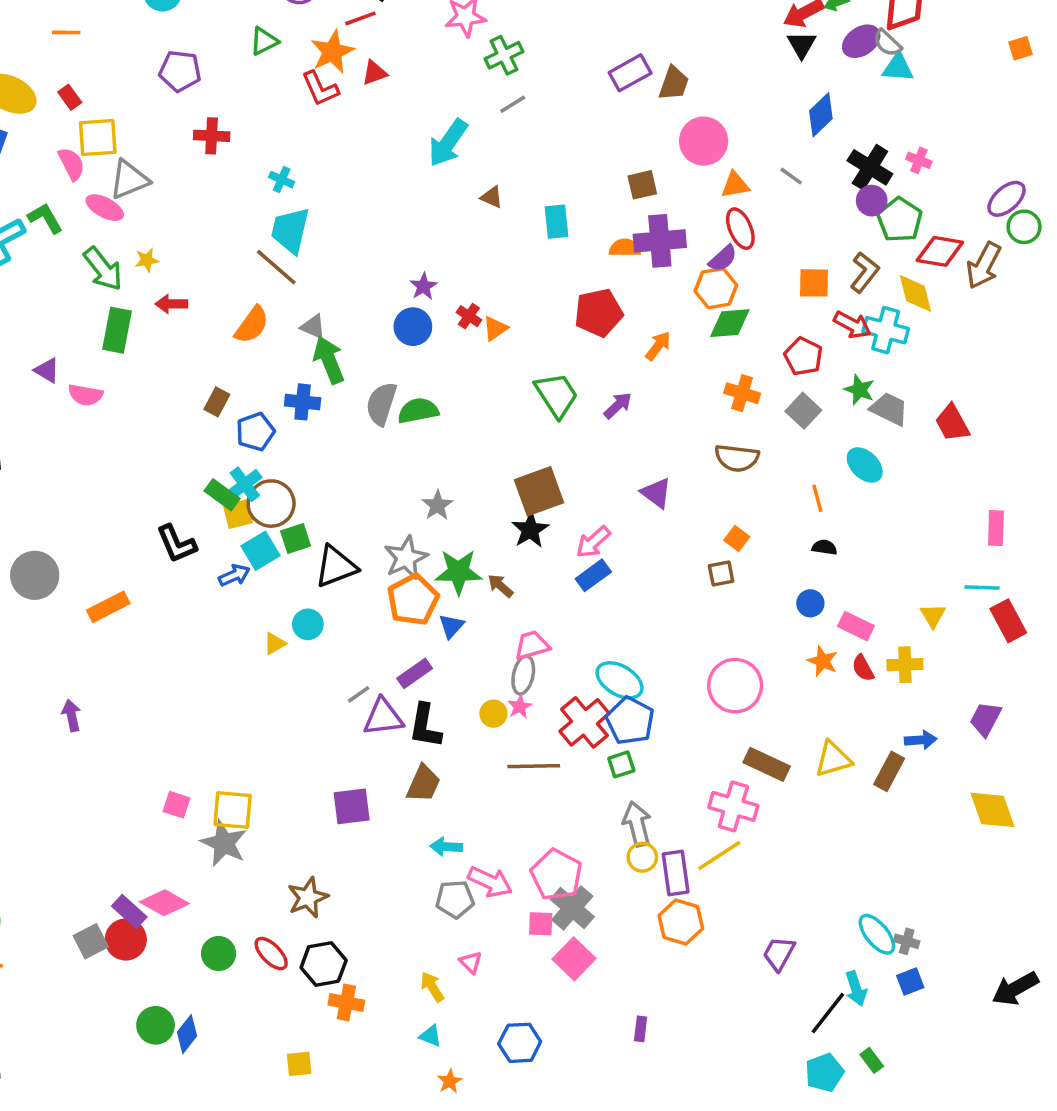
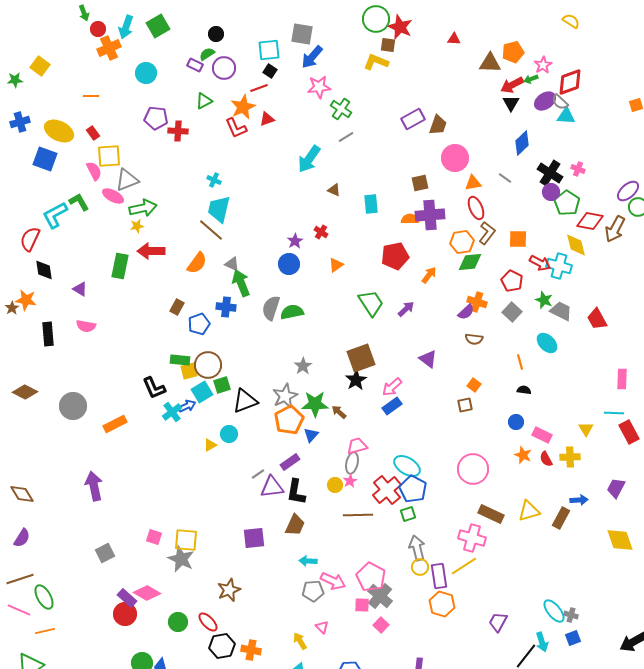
green cross: (504, 55) -> (341, 109), turned -30
red cross: (212, 136) -> (178, 131), moved
purple semicircle: (723, 258) -> (466, 312), moved
green arrow: (103, 269) -> (143, 208), moved, turned -64
brown L-shape: (865, 272) -> (487, 233), moved
red arrow: (171, 304) -> (151, 251), size x1.5
red cross: (469, 316) -> (321, 232), moved
pink semicircle: (85, 395) -> (86, 326), moved
brown semicircle: (737, 458) -> (474, 339), size x0.7
cyan cross: (245, 484) -> (172, 412), moved
green rectangle: (222, 495) -> (180, 360), turned -30
purple arrow: (71, 715) -> (94, 486), size x1.6
gray square: (91, 941) -> (105, 553), moved
pink square: (574, 959) -> (381, 625), size x0.7
black hexagon: (324, 964) -> (222, 646), moved

